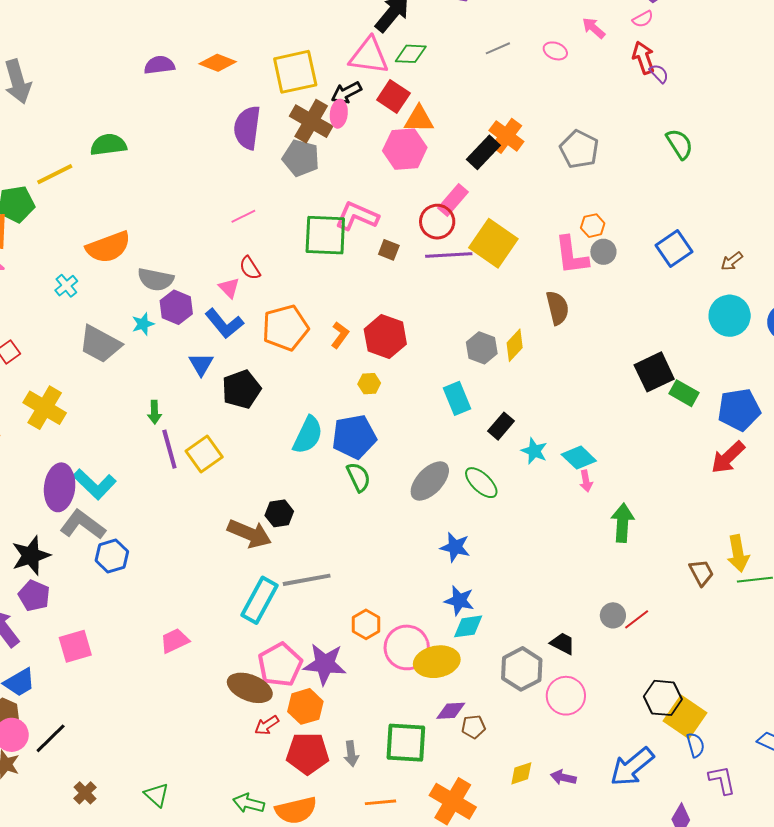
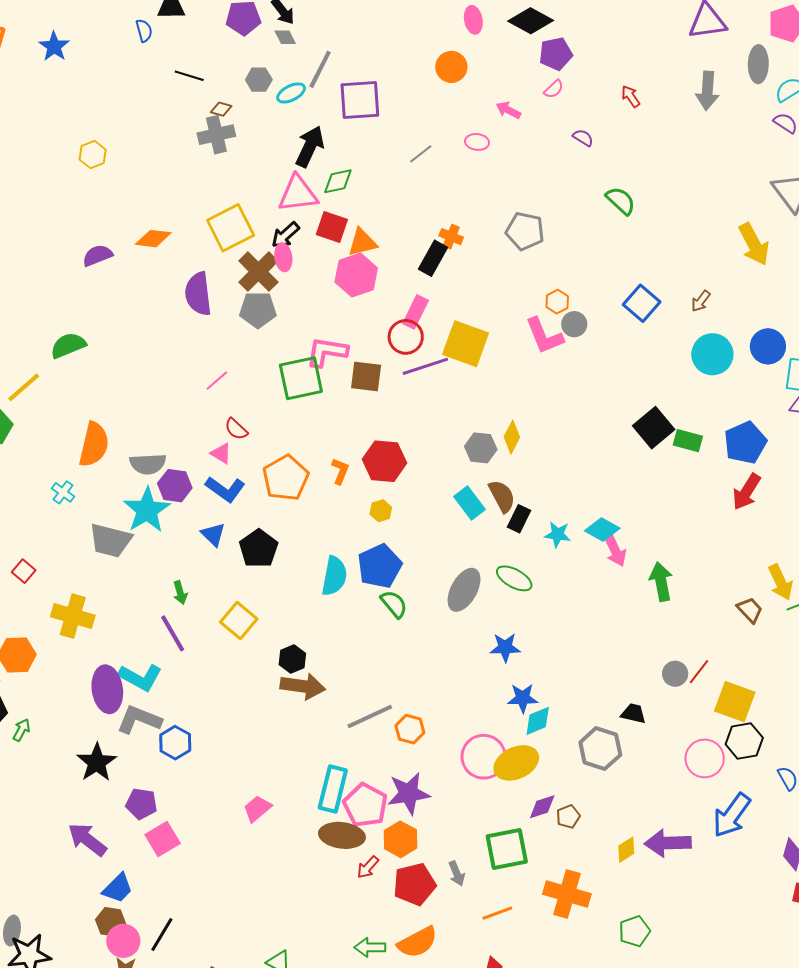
red arrow: (643, 58) -> (631, 96), moved, size x0.7
brown cross: (311, 121) -> (258, 272), turned 30
orange cross: (506, 136) -> (451, 237), size x0.7
orange semicircle: (108, 247) -> (94, 445), turned -42
brown square: (389, 250) -> (366, 377), size x1.6
brown semicircle: (557, 308) -> (502, 496), moved
cyan star: (143, 324) -> (147, 510), size x2.0
purple line: (169, 449) -> (173, 633), moved
pink arrow: (586, 481) -> (615, 550), size x1.5
black hexagon: (279, 513) -> (292, 659), moved
purple pentagon: (34, 596) -> (141, 804), moved
cyan rectangle: (260, 600) -> (333, 789), moved
orange hexagon: (366, 624) -> (410, 729), moved
pink circle: (566, 696) -> (705, 758), moved
yellow square: (685, 717) -> (735, 702), moved
purple arrow: (563, 777) -> (668, 843), size x1.8

